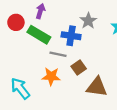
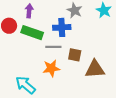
brown square: (79, 67) -> (75, 55), turned -32

